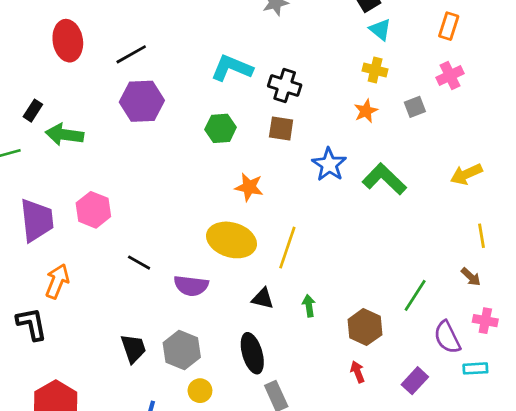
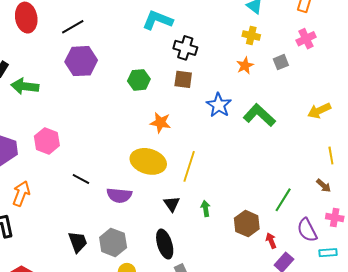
cyan L-shape: (232, 68) -> (158, 20), moved
black triangle: (263, 298) -> (172, 204), turned 42
red arrow: (357, 372) -> (271, 241), moved

